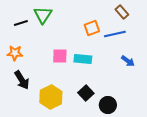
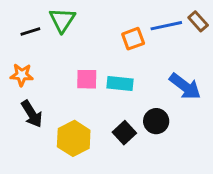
brown rectangle: (122, 12) -> (198, 21), moved
blue line: (115, 34) -> (166, 26), moved
blue arrow: (128, 61) -> (185, 86), size x1.6
black circle: (108, 105) -> (156, 121), moved

